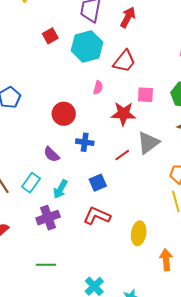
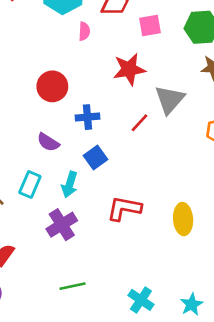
pink semicircle: (98, 88) -> (84, 31), moved
pink square: (145, 95) -> (150, 25), moved
blue square: (98, 183) -> (96, 158), moved

